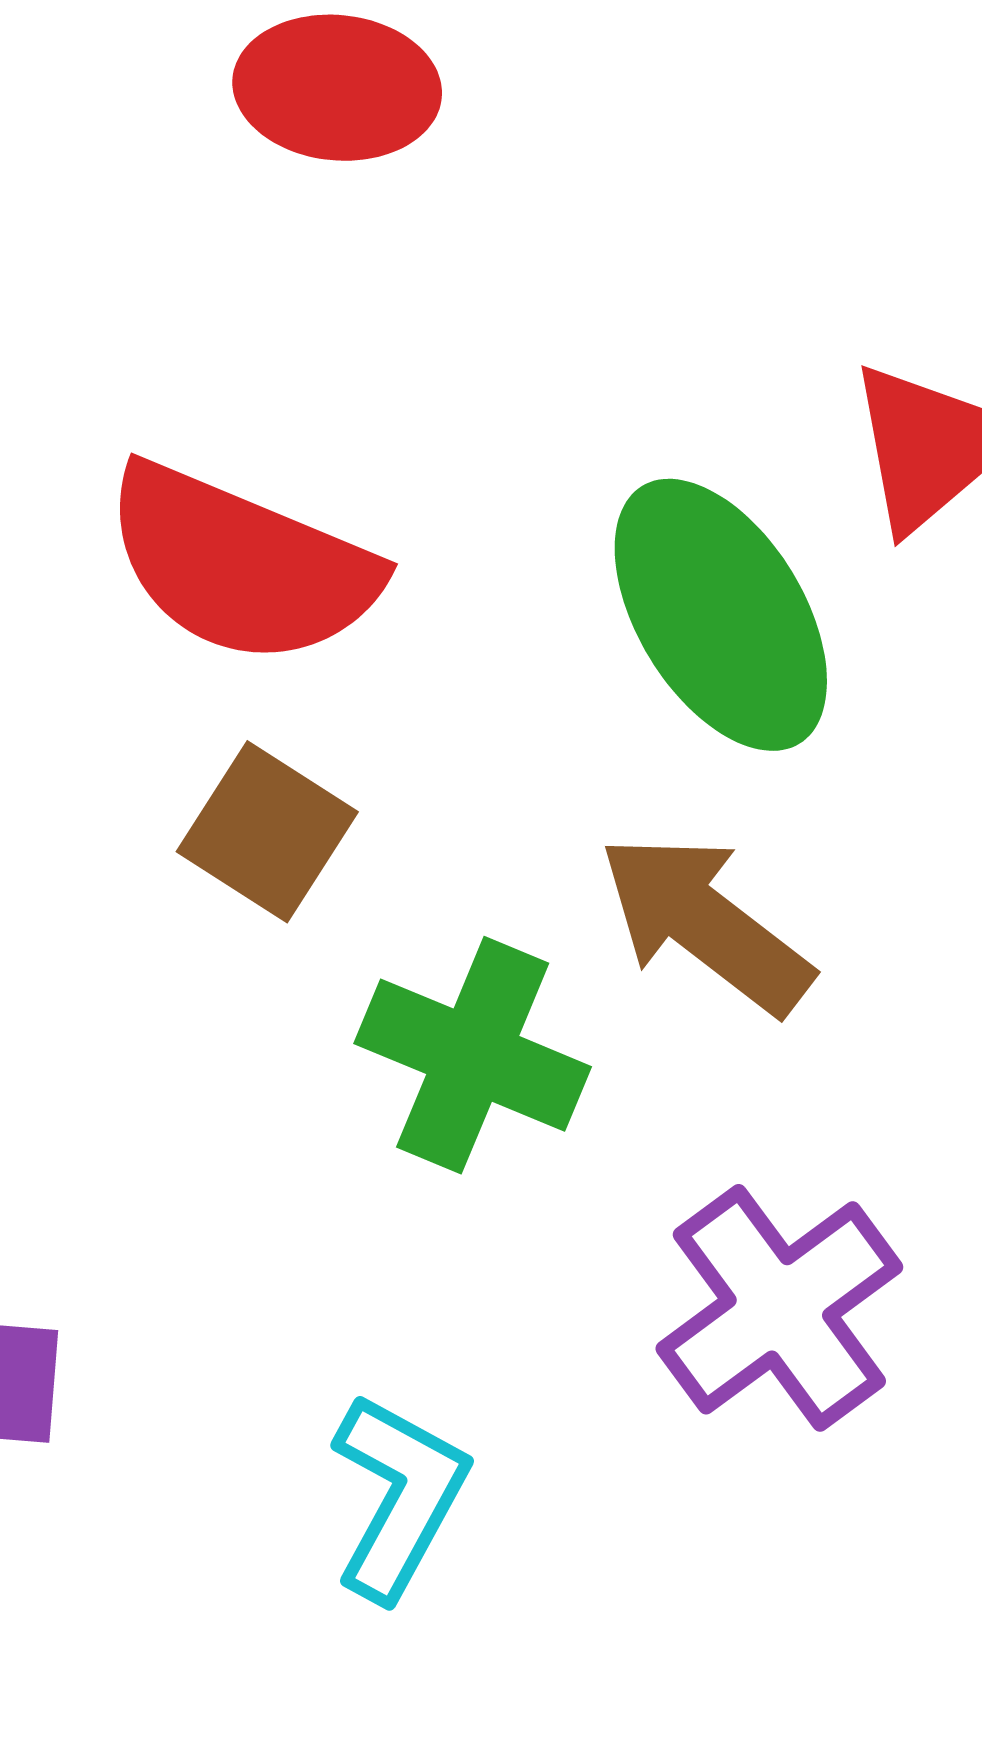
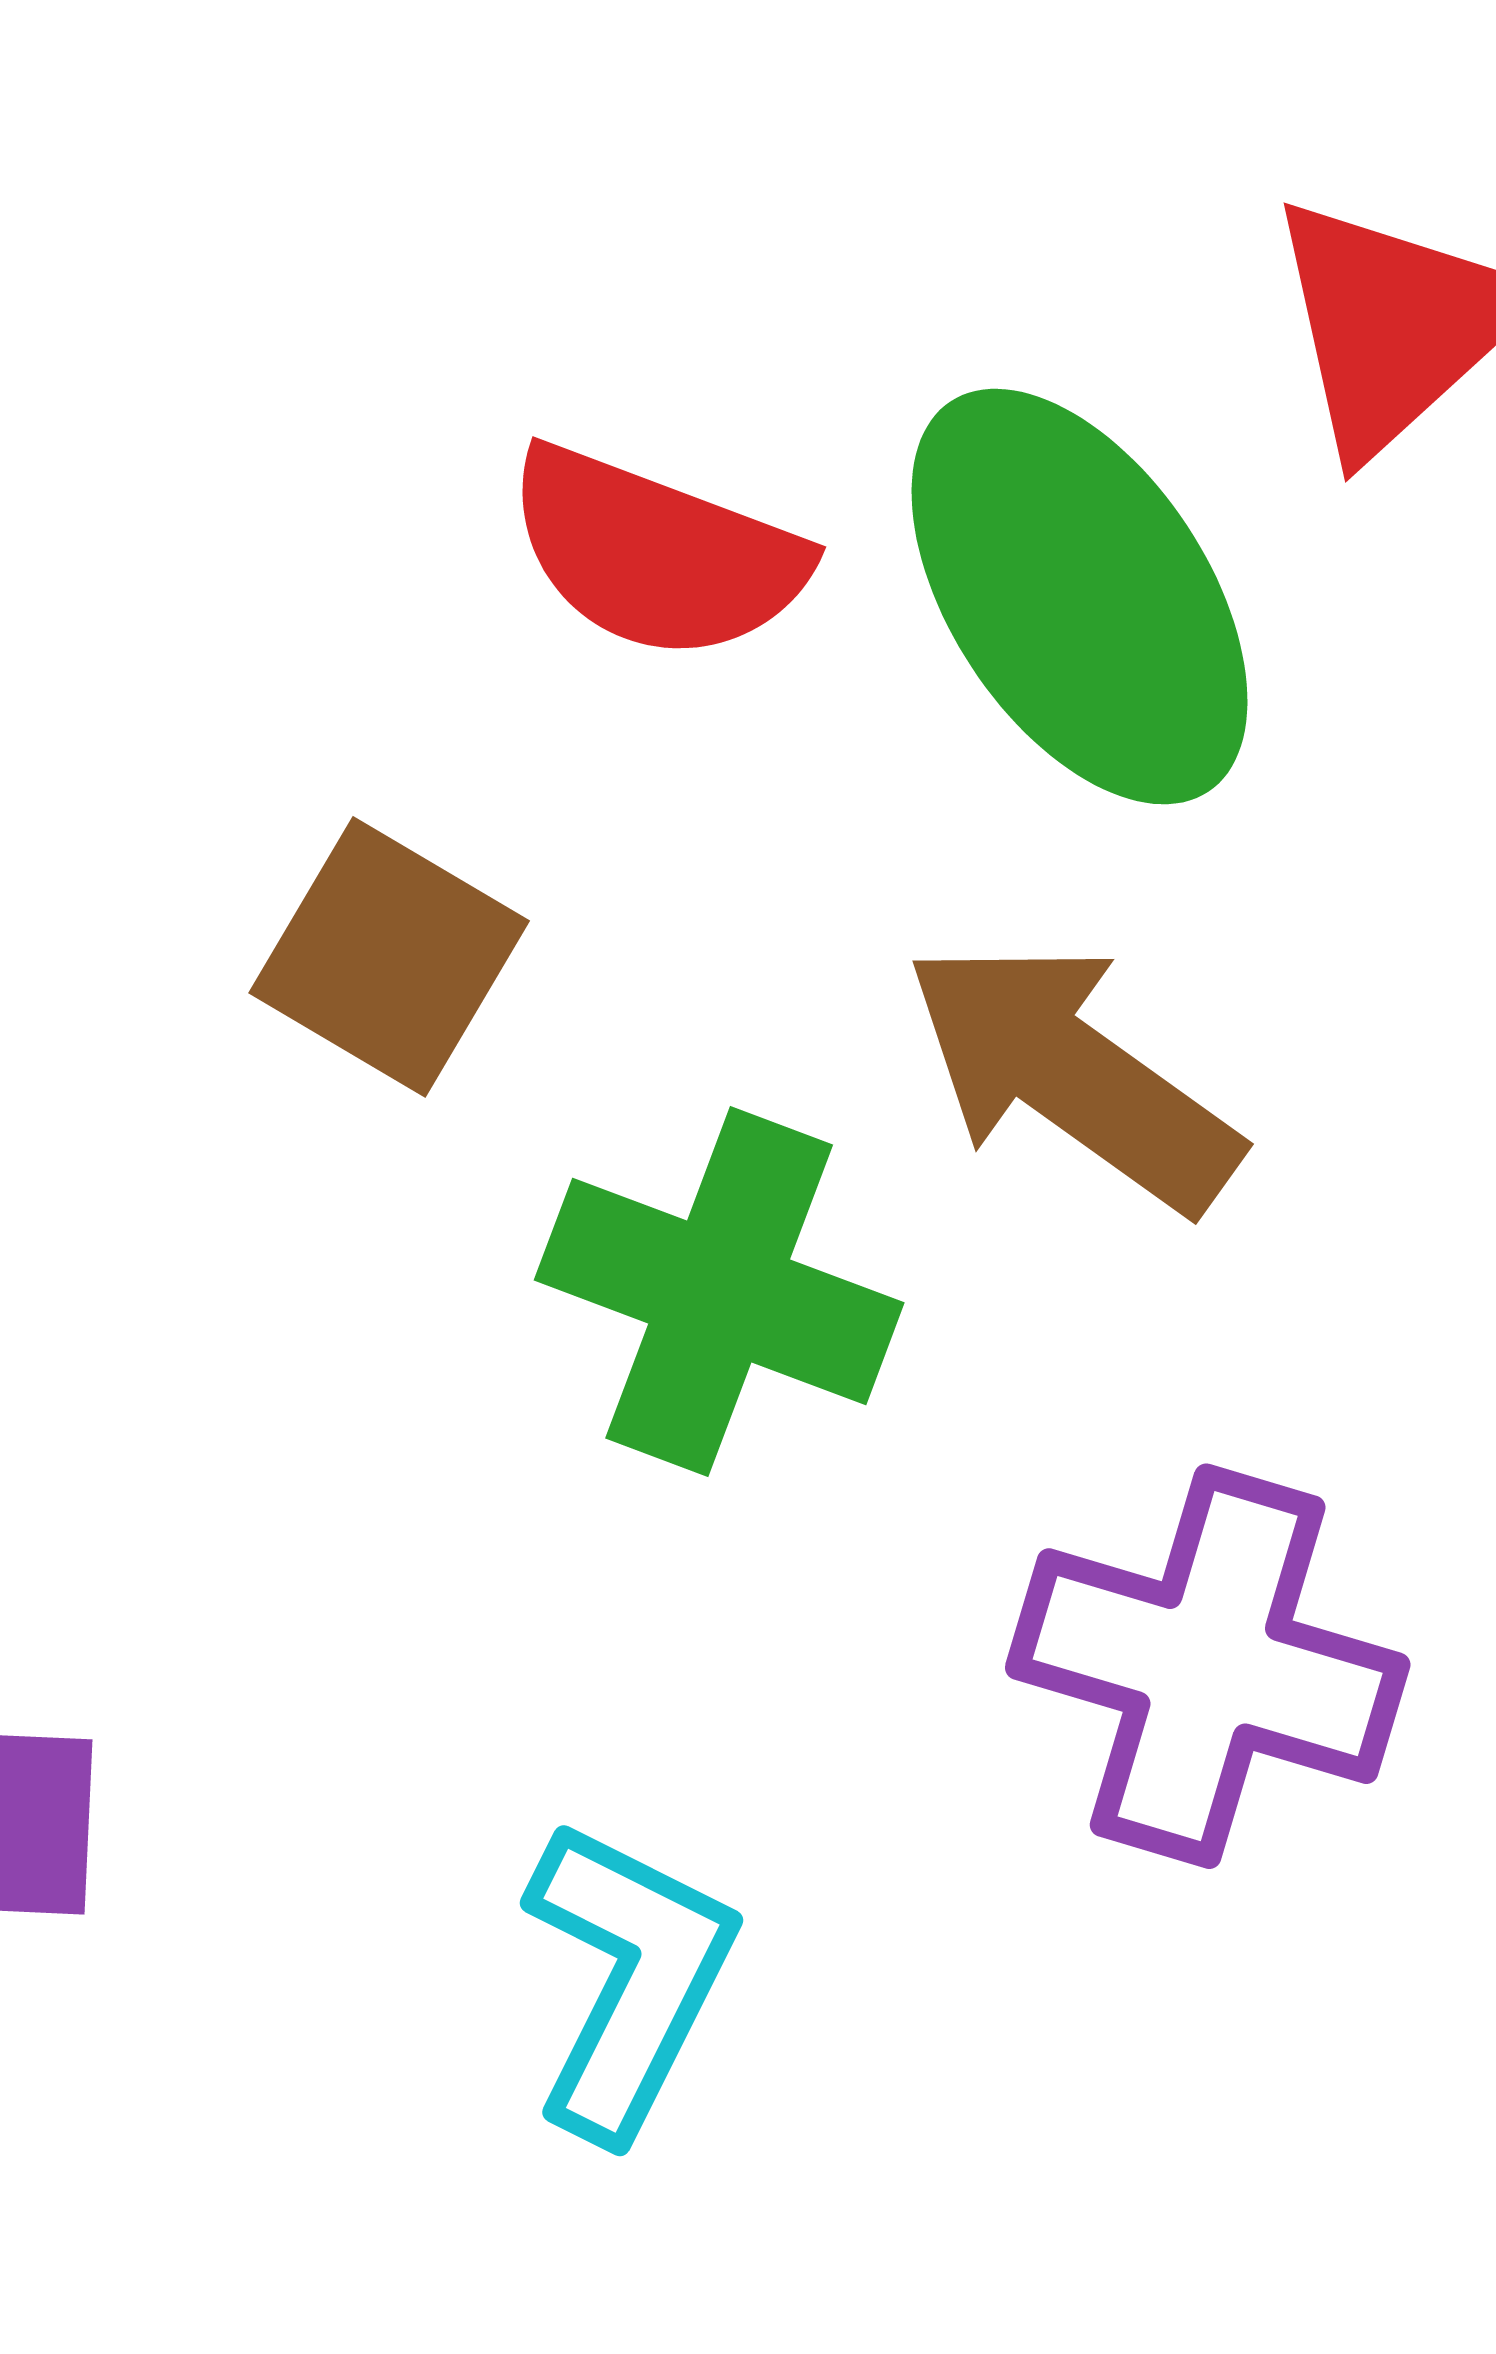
red semicircle: (241, 565) -> (656, 554), moved, size x0.7
purple cross: (779, 1308) -> (1208, 1666), turned -35

